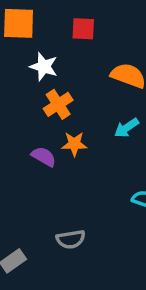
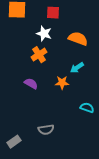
white star: (44, 67) -> (44, 34), moved
orange star: (74, 144) -> (62, 83), moved

